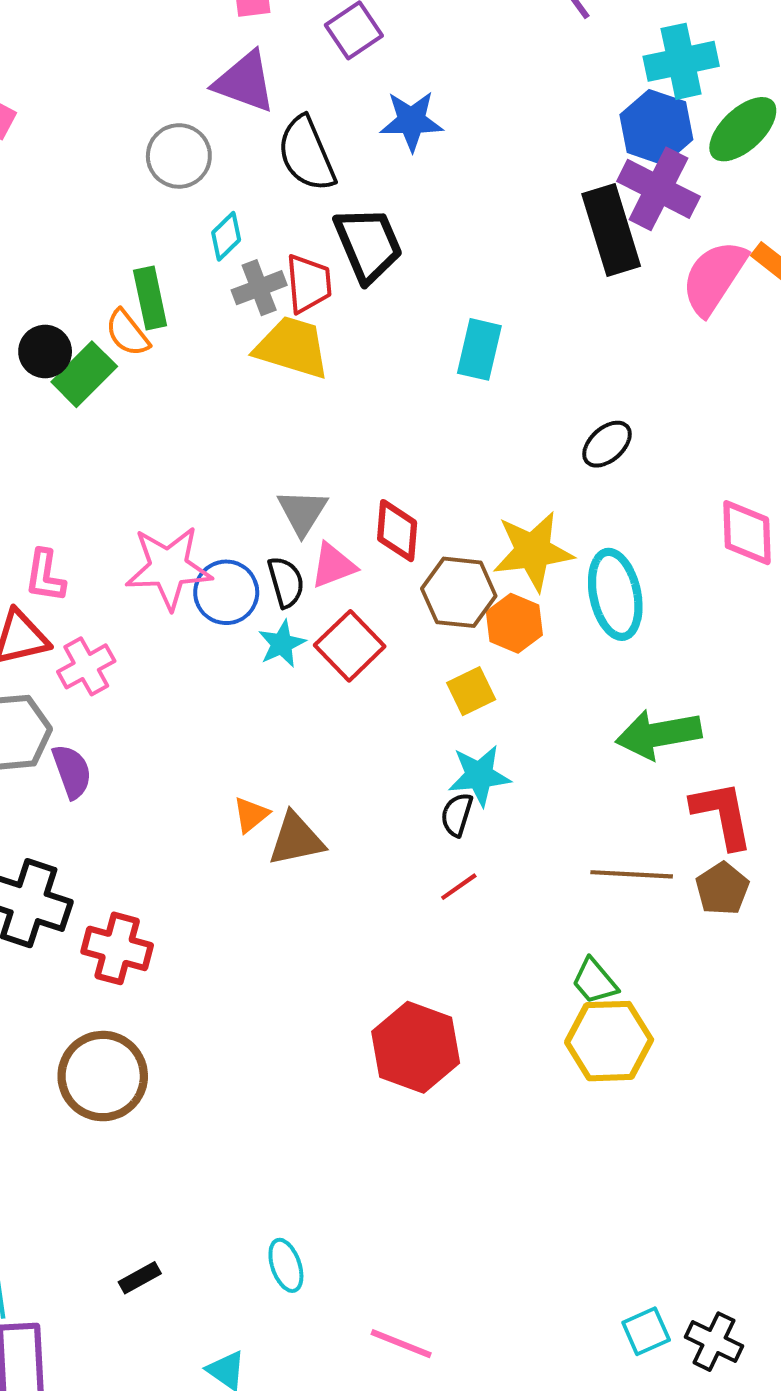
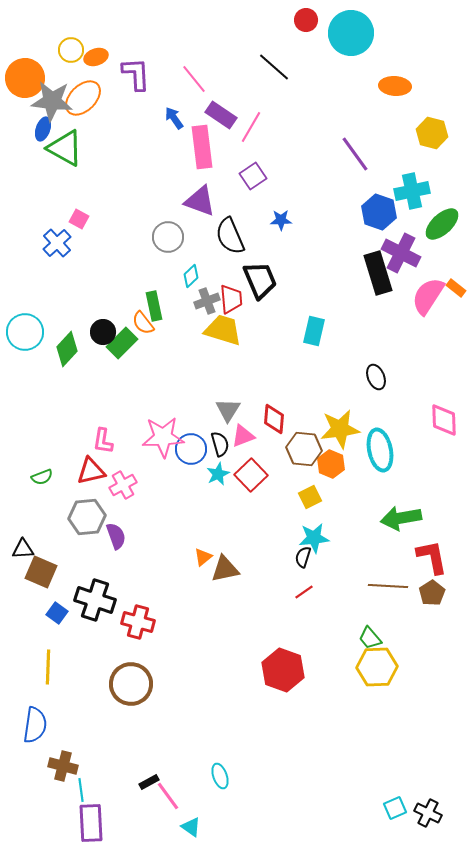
blue star: (411, 121) -> (281, 220), size x0.7
blue hexagon: (656, 127) -> (379, 212), moved
black ellipse: (607, 444) -> (376, 377), turned -70
pink line: (401, 1344) -> (168, 796), moved, turned 32

